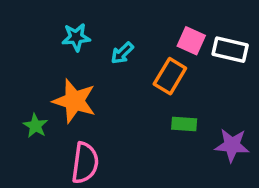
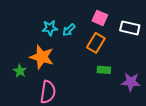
cyan star: (76, 37) -> (50, 28), moved
pink square: (191, 41) -> (100, 18), moved

